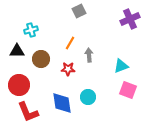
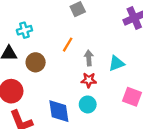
cyan triangle: (121, 66) -> (116, 63), moved
red star: (68, 69) -> (89, 80), moved

